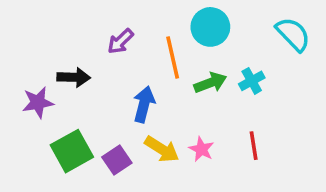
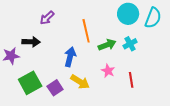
cyan circle: (210, 27) -> (128, 14), moved
cyan semicircle: (293, 34) -> (153, 18), turned 65
purple arrow: (120, 41) -> (47, 18), moved
pink star: (201, 149) -> (108, 71), moved

